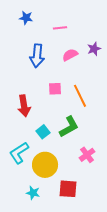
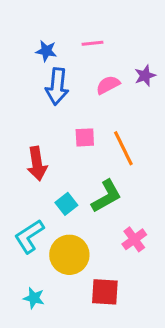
blue star: (26, 18) -> (46, 51), moved
cyan star: (33, 193) -> (34, 298), moved

